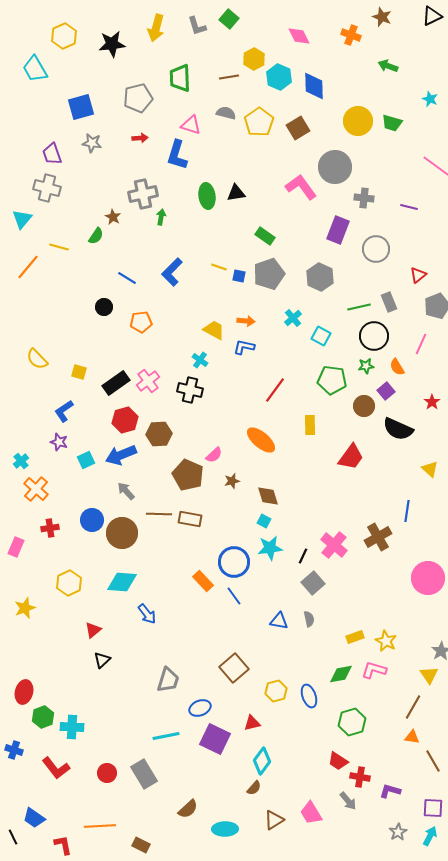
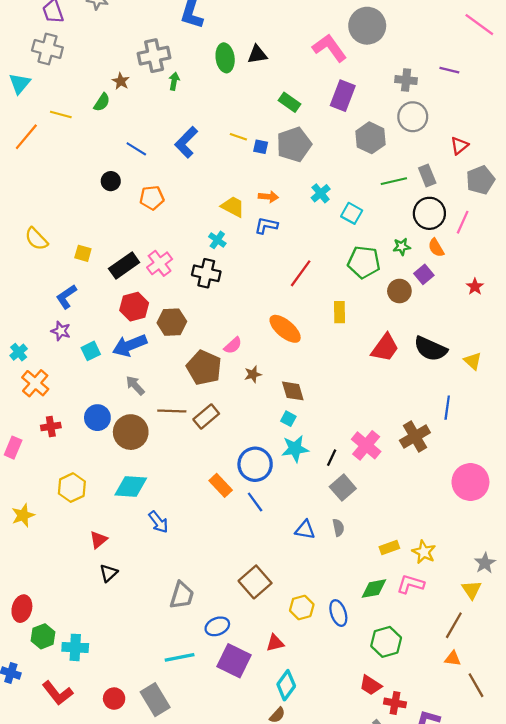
gray cross: (364, 198) -> (406, 80), moved
purple rectangle: (338, 230) -> (343, 96), moved
gray hexagon: (320, 277) -> (371, 138), moved
black circle: (374, 336) -> (429, 213), moved
black semicircle: (398, 429) -> (431, 349), moved
brown rectangle: (190, 519) -> (206, 417), turned -50

